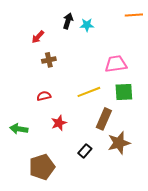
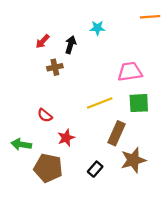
black arrow: (68, 21) -> (71, 45), moved
red semicircle: (44, 96) -> (45, 115), moved, turned -128
brown pentagon: (42, 167) -> (48, 168), moved, turned 30

